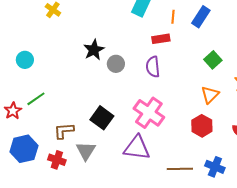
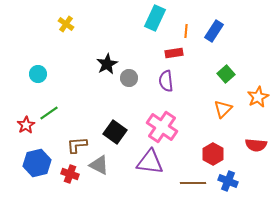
red hexagon: (202, 126) -> (213, 154), moved
gray triangle: (86, 151) -> (99, 165), turned -35

